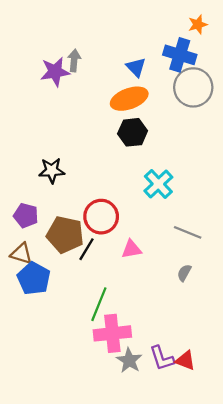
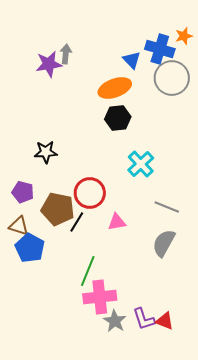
orange star: (198, 24) -> (184, 36), moved
blue triangle: (136, 67) -> (132, 60), moved
gray semicircle: (184, 273) -> (164, 243), size x1.8

